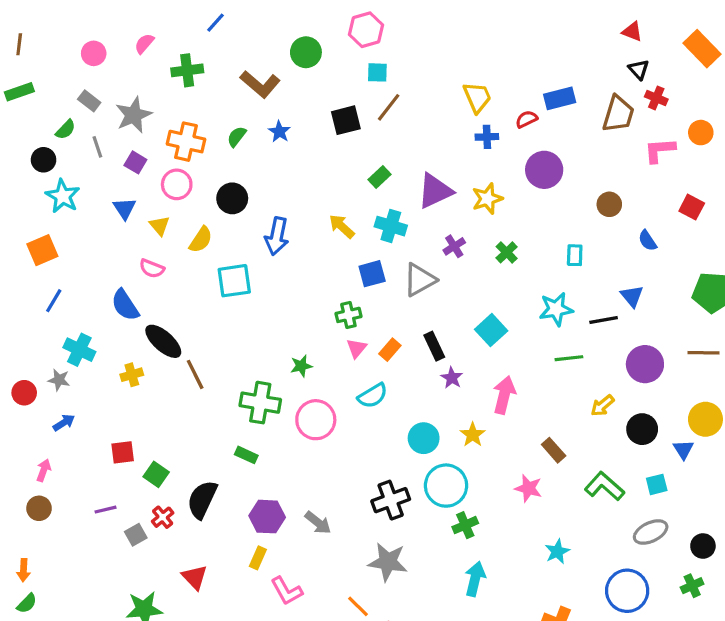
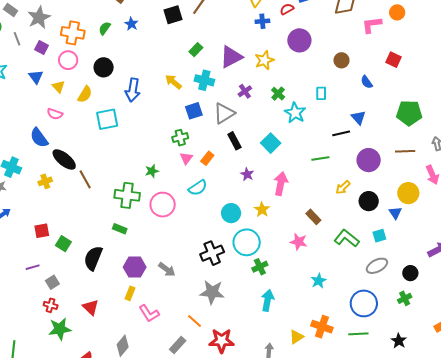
cyan star: (556, 309) -> (295, 113), moved, turned -30
black rectangle: (434, 346) -> (234, 141), moved
red cross: (163, 517) -> (51, 305), moved, turned -32

